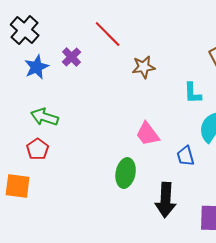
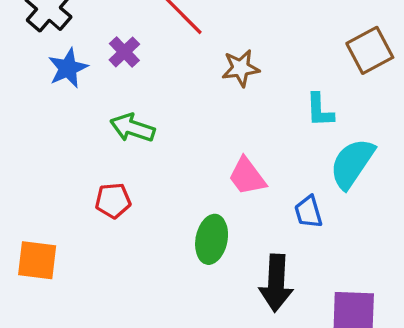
green arrow: (45, 117) -> (132, 128), moved
red pentagon: (38, 149) -> (113, 201), moved, turned 30

